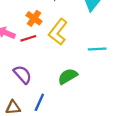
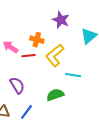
orange cross: (34, 18) -> (37, 40), turned -32
cyan line: (97, 49) -> (73, 75), moved

